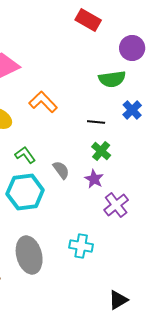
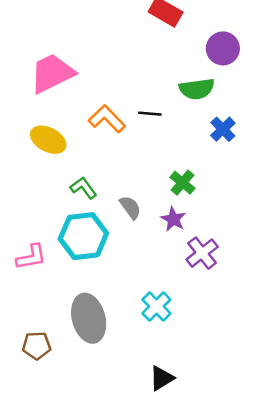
black line: (96, 122) -> (150, 114), moved
cyan cross: (81, 246) -> (156, 306), turned 35
black triangle: (118, 300) -> (162, 378), moved

